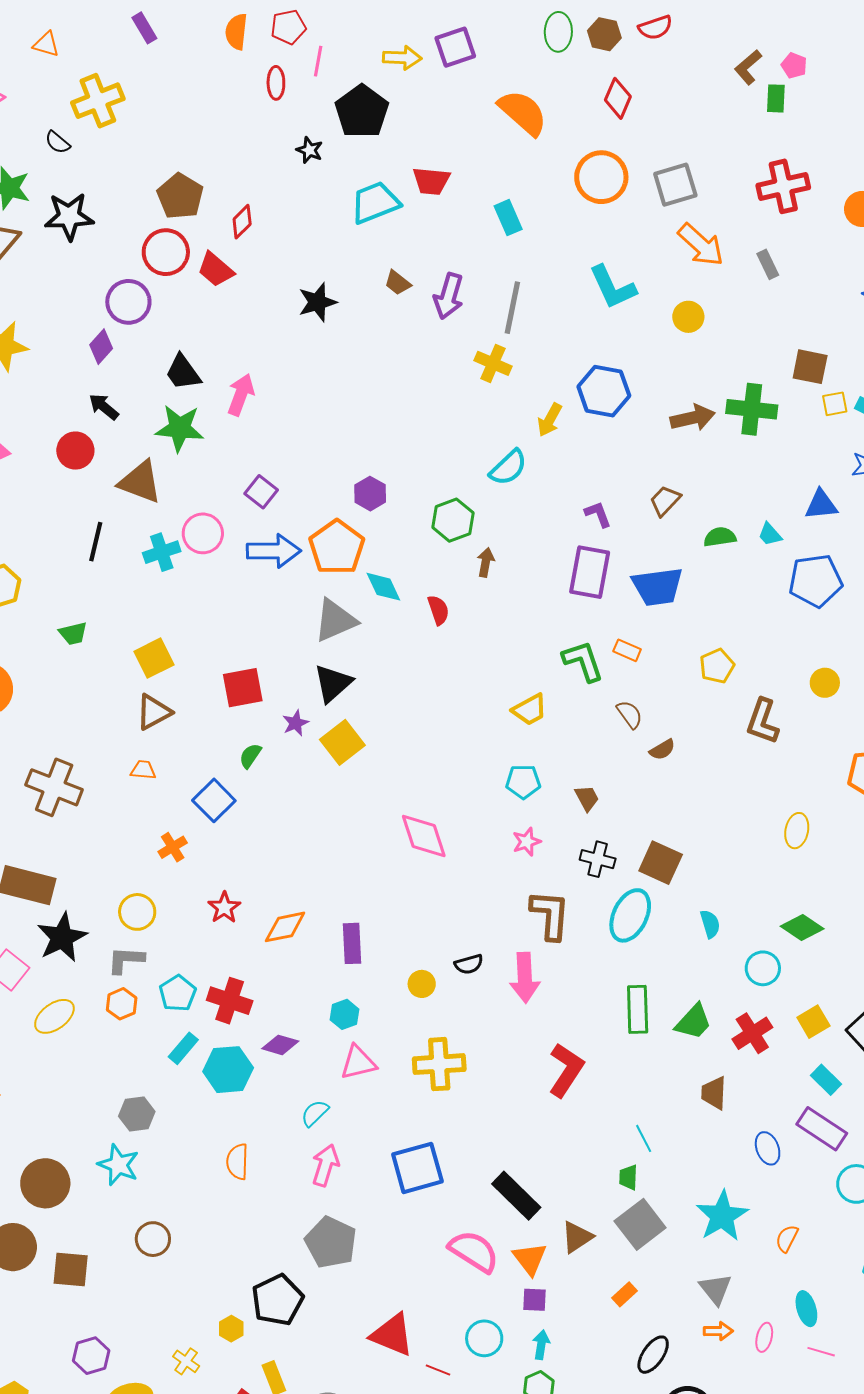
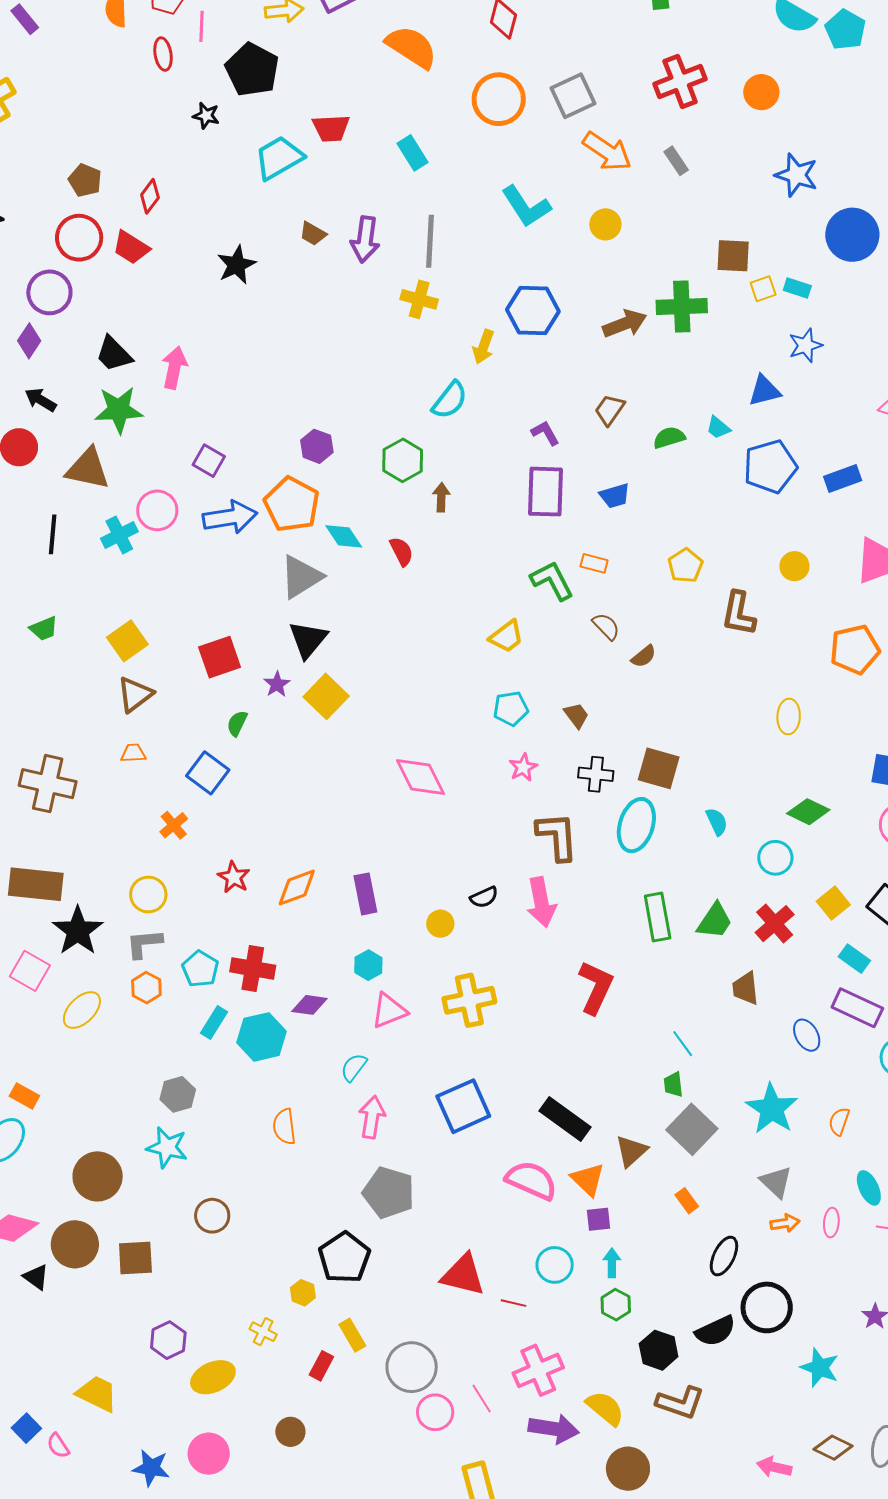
brown pentagon: (180, 196) -> (85, 180), size x0.7
blue trapezoid: (657, 587) -> (615, 496), size x0.6
orange rectangle: (625, 1294) -> (687, 1201), turned -75

